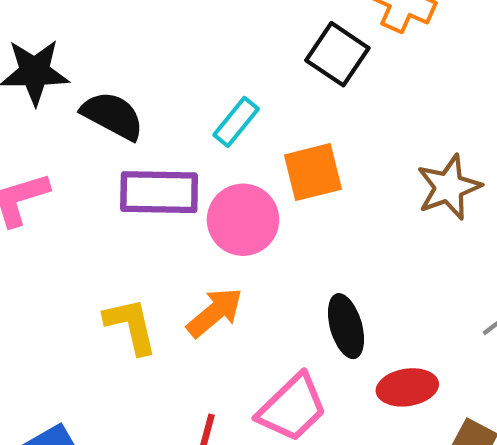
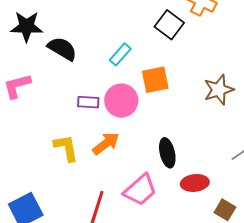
purple rectangle: (159, 192) -> (88, 102), moved, size x0.6

